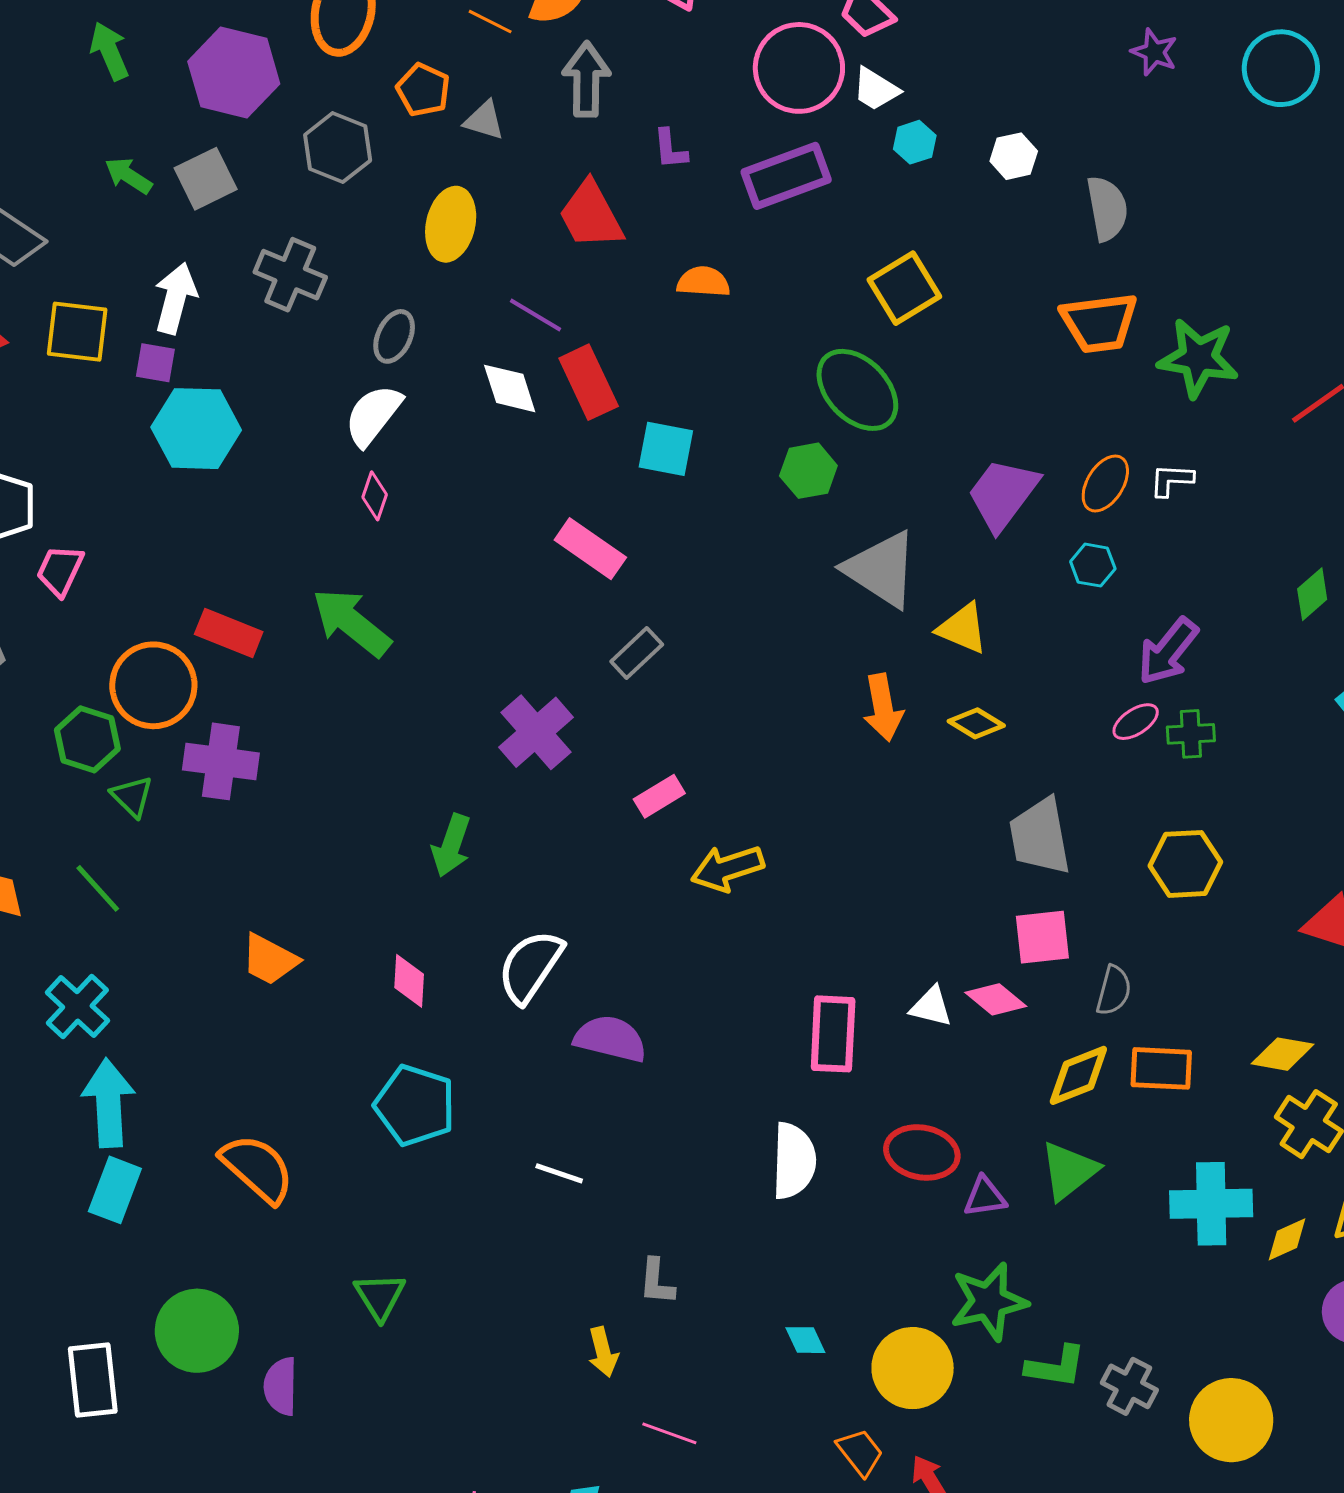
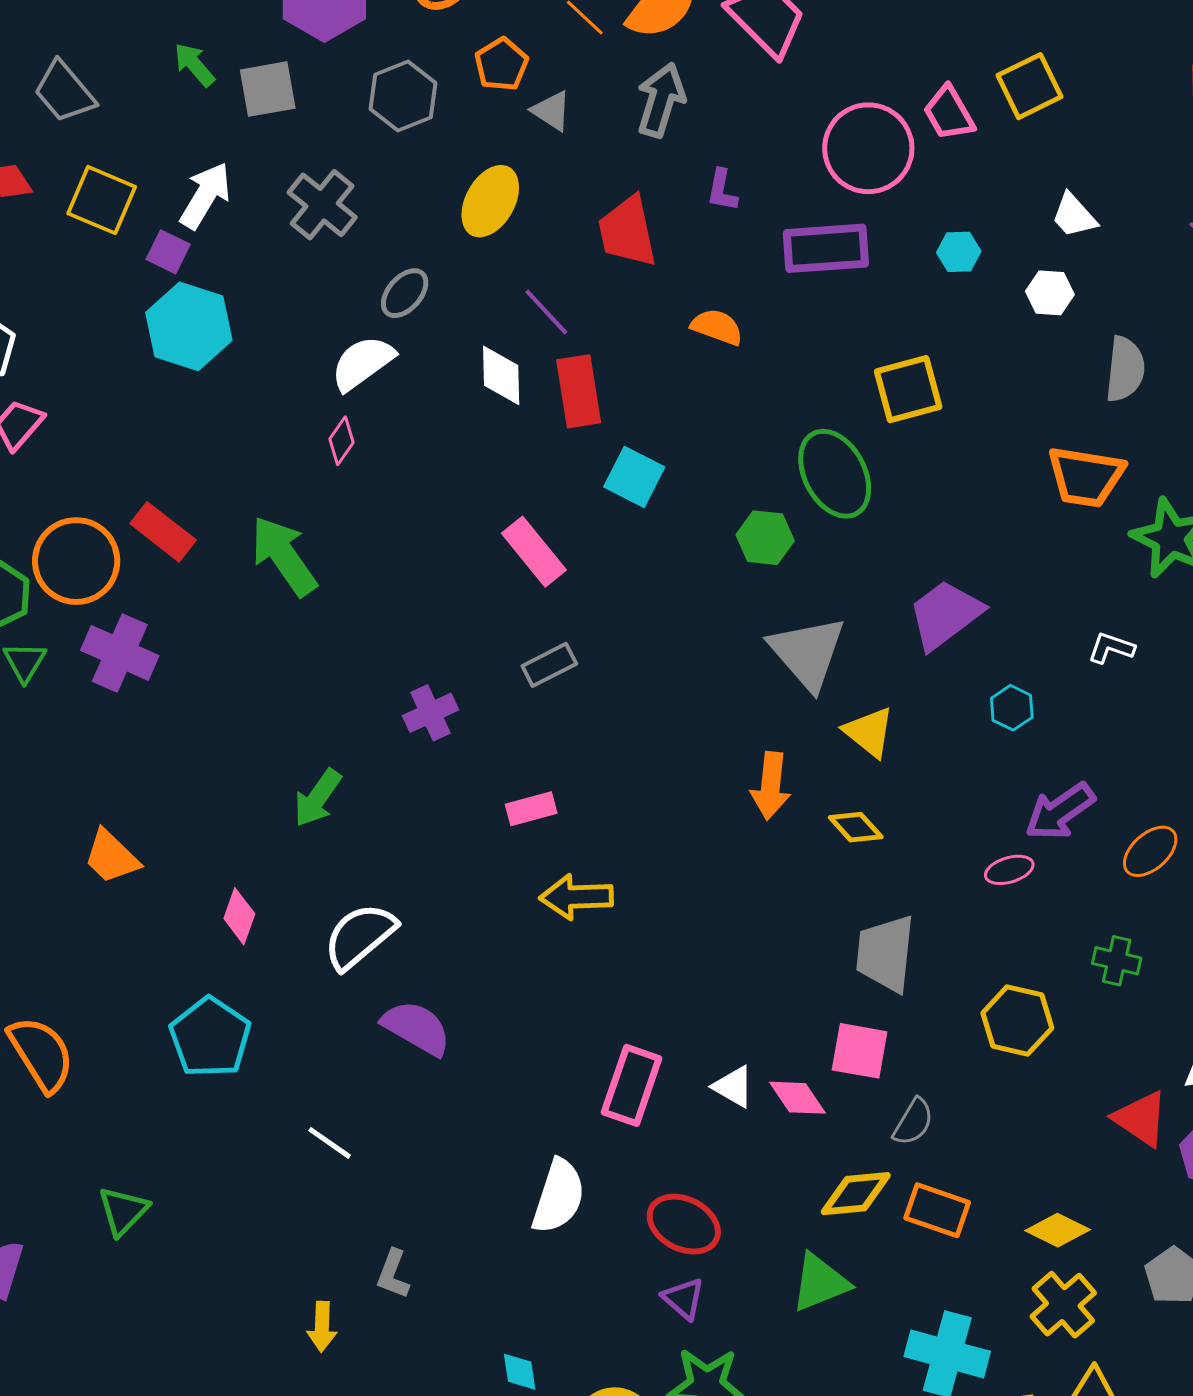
white trapezoid: (876, 89) -> (1074, 216), moved
orange ellipse: (1105, 483) -> (1150, 851), moved
purple cross: (536, 732) -> (430, 713), size x0.7
green cross: (1191, 734) -> (1117, 961), moved
purple triangle: (985, 1197) -> (683, 1299), moved, turned 33

